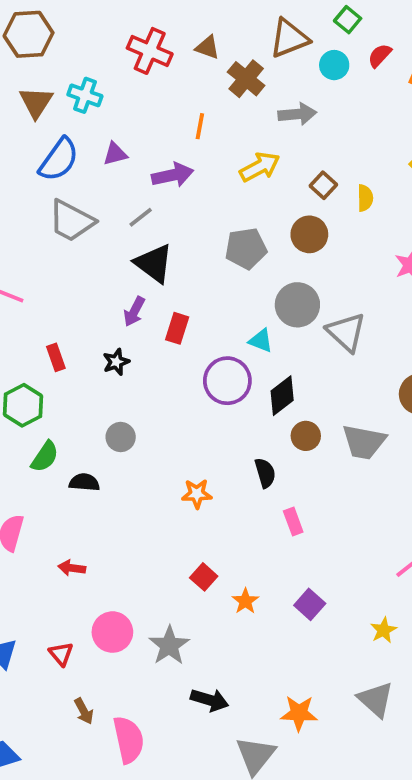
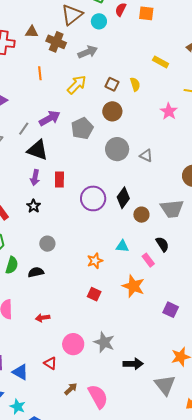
purple arrow: (173, 175) -> (50, 118), moved
gray triangle: (346, 332) -> (146, 156), size x0.6
cyan triangle: (261, 341) -> (122, 246), moved
black semicircle: (265, 473) -> (162, 244), moved
red square: (204, 577) -> (94, 294), moved
orange star: (245, 601) -> (133, 286), moved, size x1.6
purple square: (310, 604) -> (171, 310), moved
brown arrow: (84, 711) -> (71, 389), turned -88

